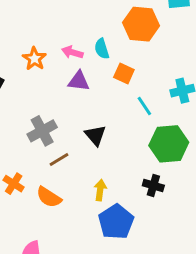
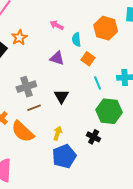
pink arrow: (72, 52) -> (57, 25), moved
orange star: (34, 59) -> (19, 37), moved
orange semicircle: (49, 197) -> (23, 132), size x1.4

